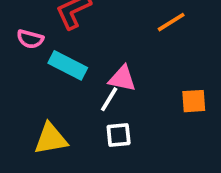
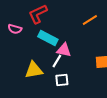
cyan rectangle: (68, 65) -> (48, 38), moved
yellow triangle: (51, 139) -> (34, 70), moved

